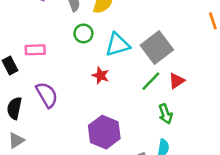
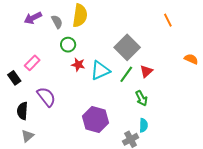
cyan triangle: (118, 45) -> (100, 70), moved
pink rectangle: (35, 50) -> (32, 63), turned -35
red star: (101, 75) -> (78, 65), moved

